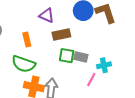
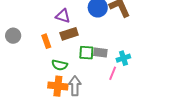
brown rectangle: (61, 34) -> (69, 34), moved
green semicircle: (24, 64) -> (60, 65), moved, size x0.7

